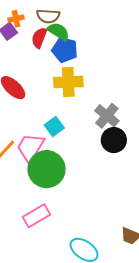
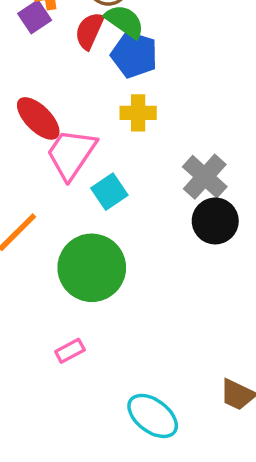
yellow cross: (68, 82) -> (138, 113), size x0.7
pink trapezoid: (30, 147) -> (71, 154), moved
pink rectangle: (36, 216) -> (70, 351), size x0.6

